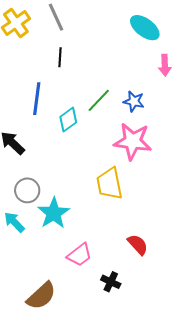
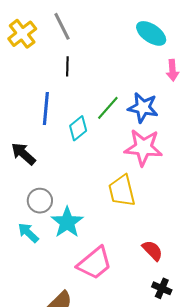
blue star: (134, 101) -> (143, 108), size x1.4
pink trapezoid: (79, 255) -> (95, 263), size x1.4
black cross: (111, 282) -> (162, 288), moved

